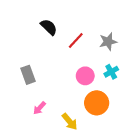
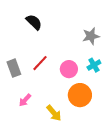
red line: (76, 41) -> (40, 63), moved

